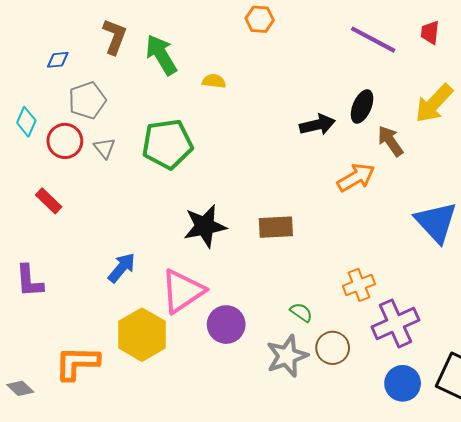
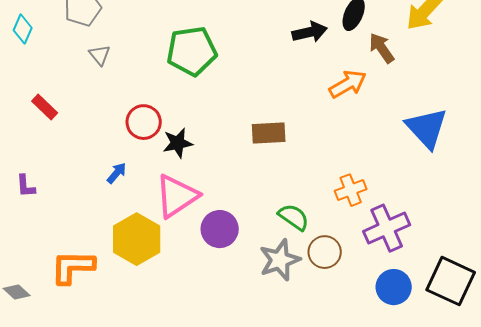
red circle: (65, 141) -> (144, 122), moved
green pentagon: (167, 144) -> (192, 51), moved
black star: (205, 226) -> (178, 143), moved, size x0.7
blue arrow: (122, 268) -> (117, 173), size x0.7
purple L-shape: (29, 281) -> (26, 186), size x0.7
green semicircle: (301, 312) -> (294, 217), size x1.4

